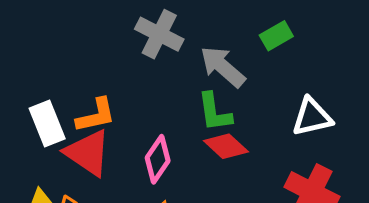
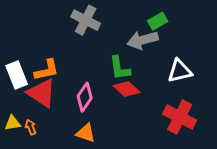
gray arrow: (223, 67) -> (143, 40), moved, turned -56

